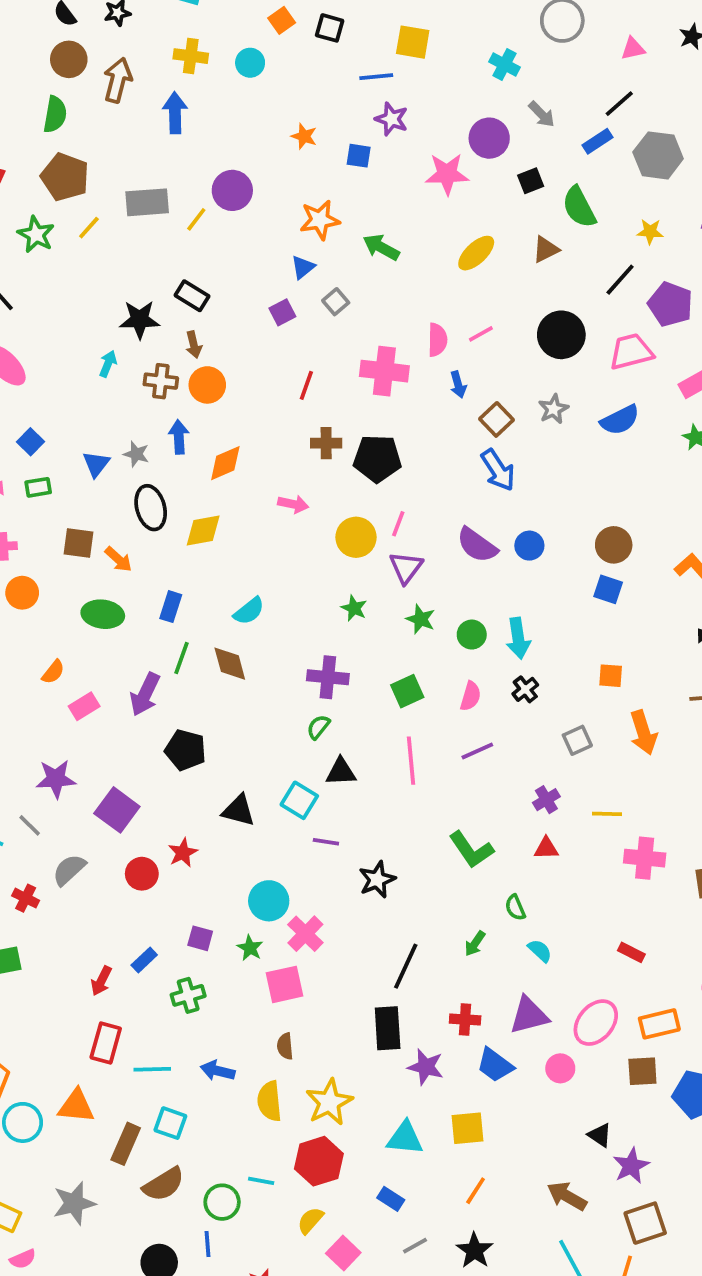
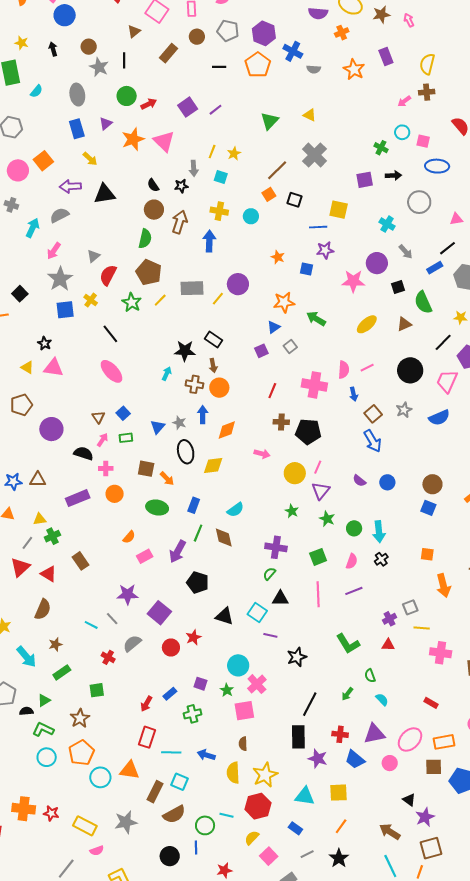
purple star: (392, 119) -> (325, 250), turned -30
pink trapezoid: (631, 352) -> (447, 381), turned -55
purple semicircle: (477, 545) -> (359, 481), size x0.6
gray square: (577, 740) -> (410, 607), moved

